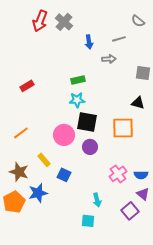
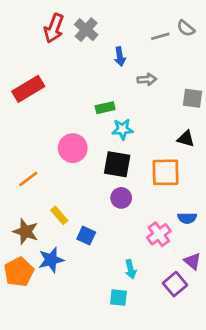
gray line: (119, 39) -> (160, 36), moved
red rectangle: (27, 86) -> (28, 89), moved, size x1.6
cyan star: (77, 100) -> (123, 129), moved
pink circle: (64, 135) -> (73, 148), moved
blue semicircle: (141, 175) -> (187, 218), moved

